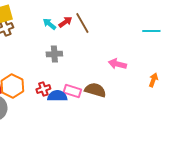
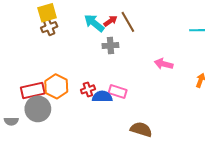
cyan arrow: (49, 24) -> (94, 23), size x1.5
gray cross: (54, 54) -> (110, 46), moved
brown semicircle: (95, 90) -> (141, 129), moved

